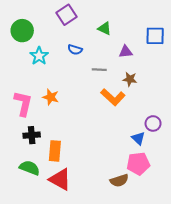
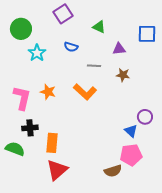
orange L-shape: (113, 97) -> (85, 92), moved
green semicircle: (30, 168) -> (15, 149), moved
red triangle: (60, 179) -> (57, 170), turned 50

